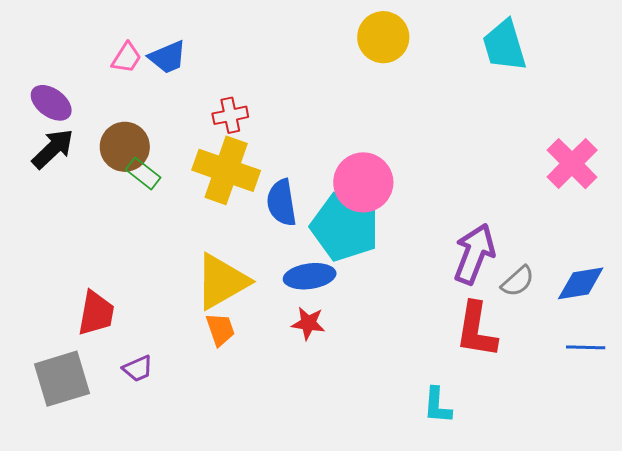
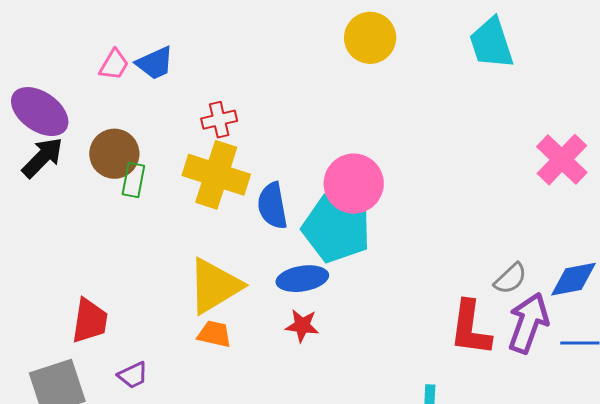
purple ellipse: (51, 103) -> (40, 112), size x1.4
green rectangle: (143, 174) -> (133, 180), turned 64
purple arrow: (474, 254) -> (528, 323), moved
orange trapezoid: (220, 329) -> (214, 334), turned -57

